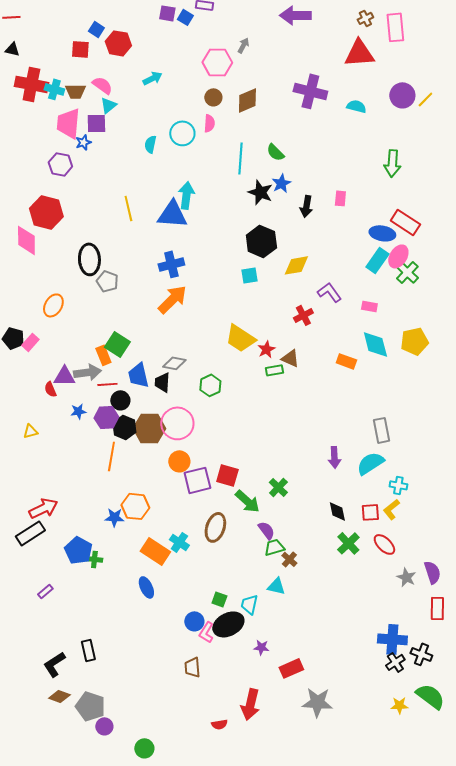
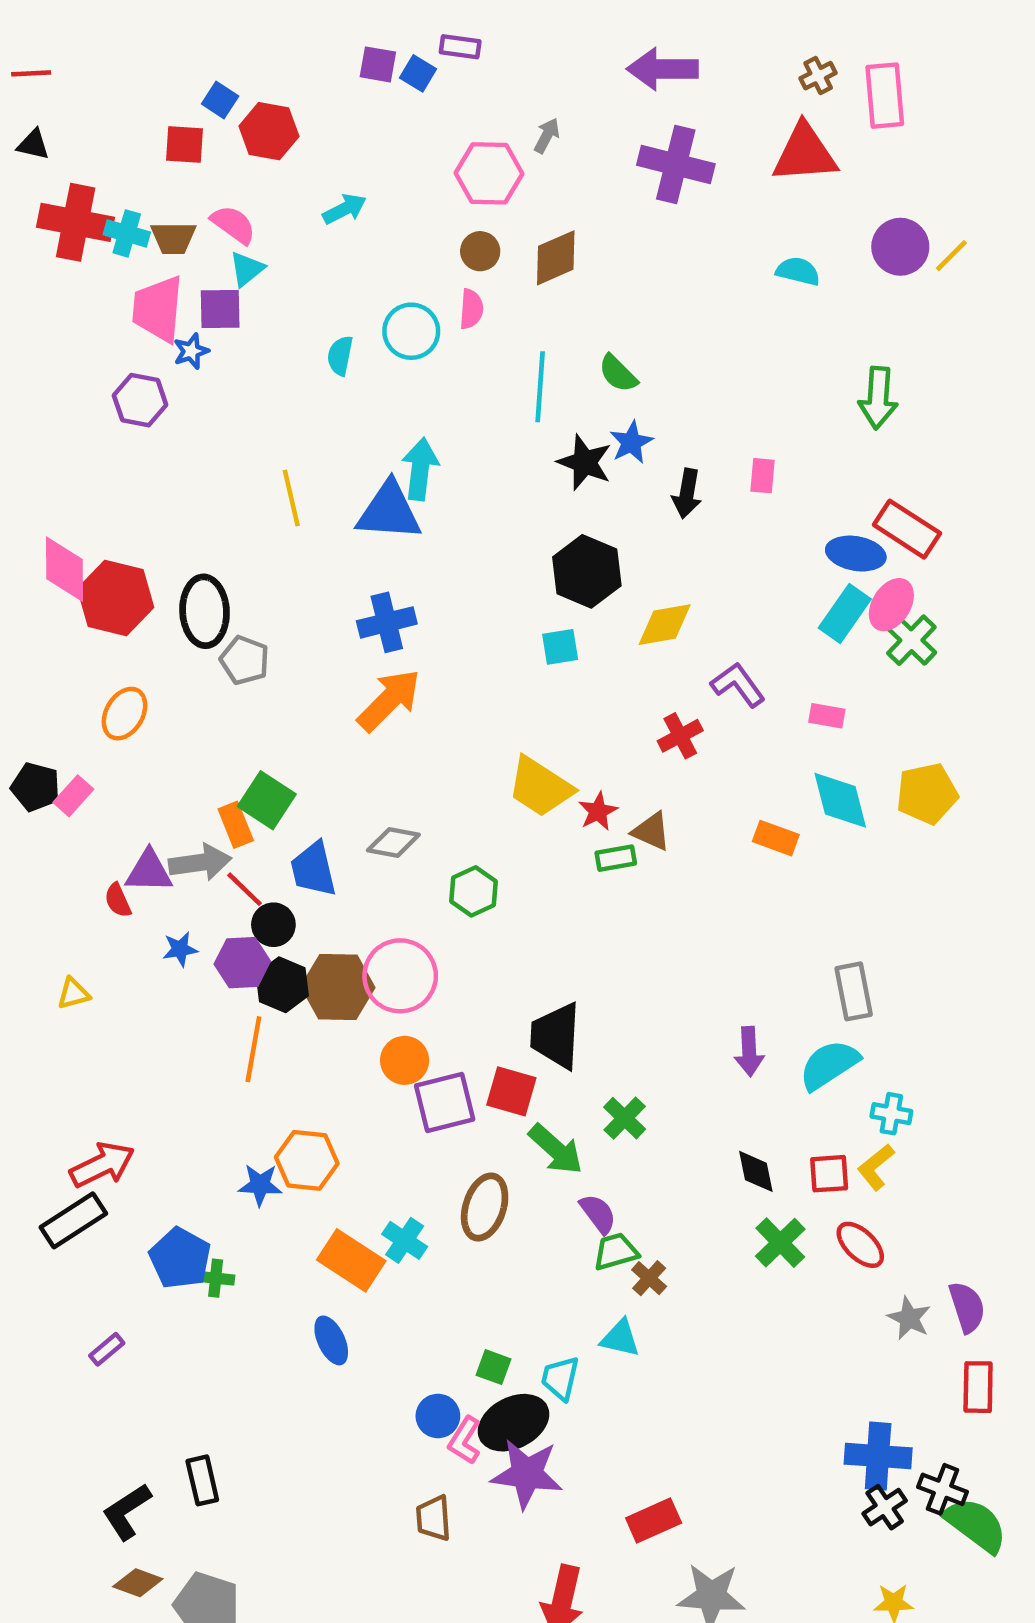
purple cross: (310, 91) -> (676, 165), moved
red hexagon: (46, 212) -> (116, 598), moved
black trapezoid: (162, 382) -> (556, 1036), moved, size x1.5
red line: (107, 384) -> (245, 889), turned 48
purple star: (261, 647) -> (527, 1474), moved, size x2.0
green semicircle: (430, 696) -> (976, 1525), moved

